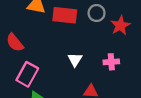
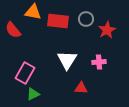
red semicircle: (15, 43) -> (13, 30), moved
white triangle: (75, 60) -> (67, 60), size x1.5

